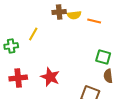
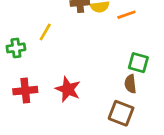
orange line: (94, 21) -> (126, 15), turned -32
brown semicircle: (108, 76) -> (130, 84), moved

